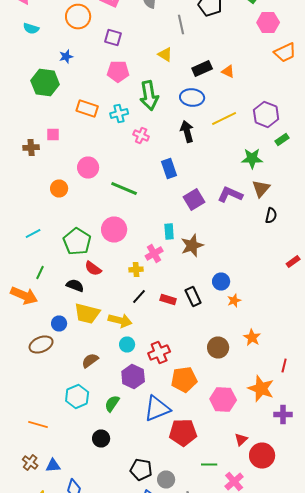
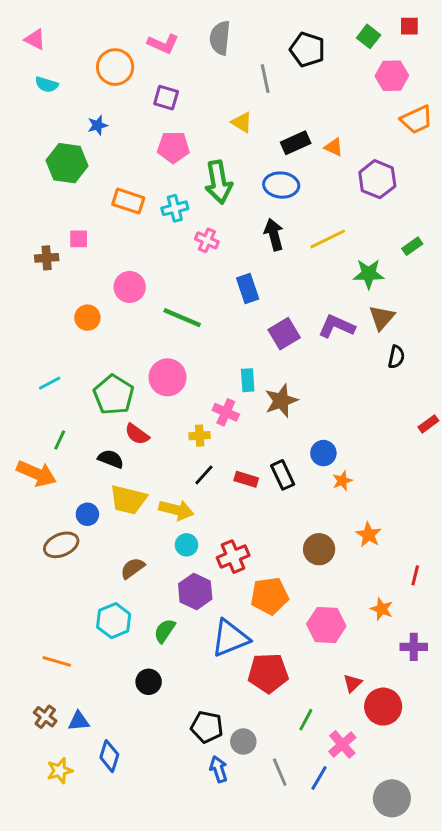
purple hexagon: (266, 114) -> (377, 179), moved
yellow line: (224, 118) -> (328, 239), moved
pink cross: (154, 254) -> (226, 412), turned -36
orange star: (261, 388) -> (382, 609), size x0.6
green line: (209, 464) -> (306, 720), turned -63

